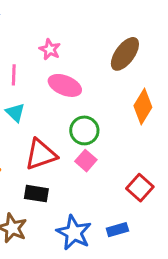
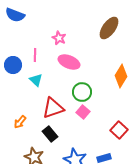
brown ellipse: (125, 54) -> (109, 28), moved
black rectangle: (36, 194) -> (50, 134), turned 42

